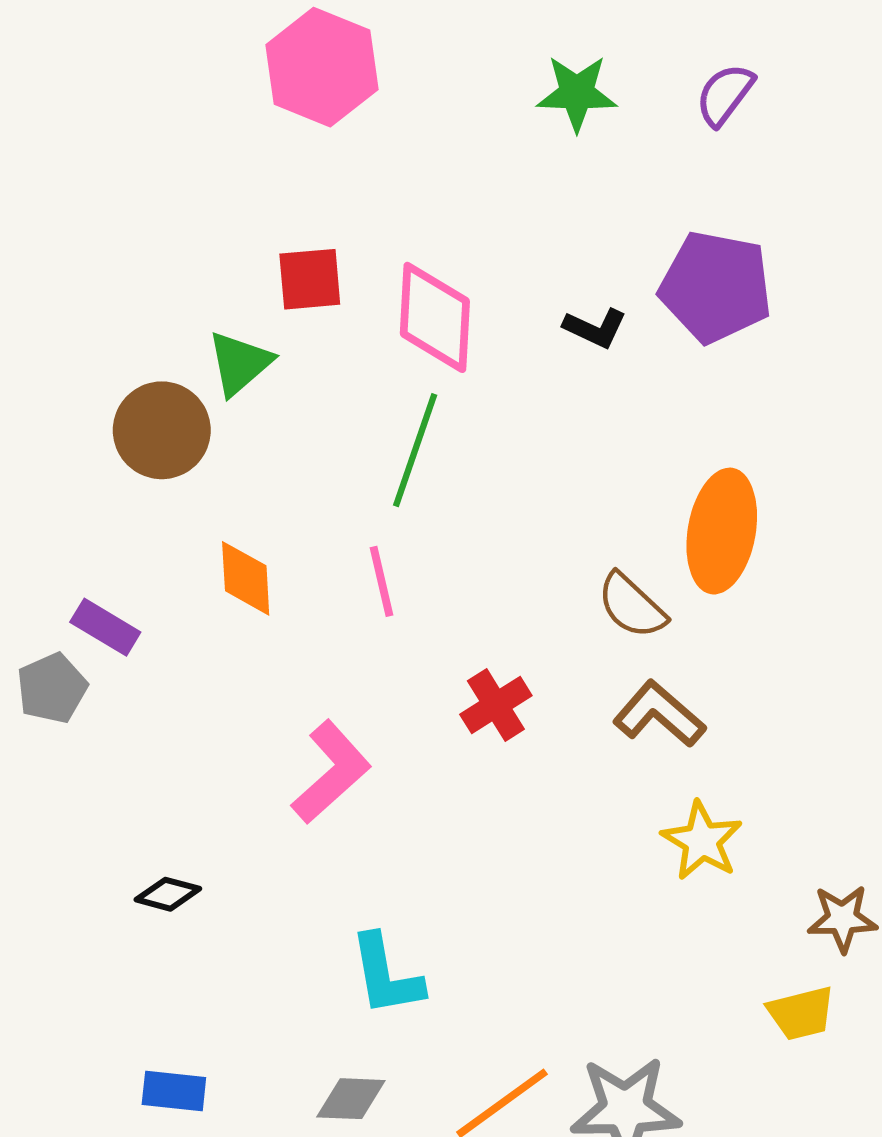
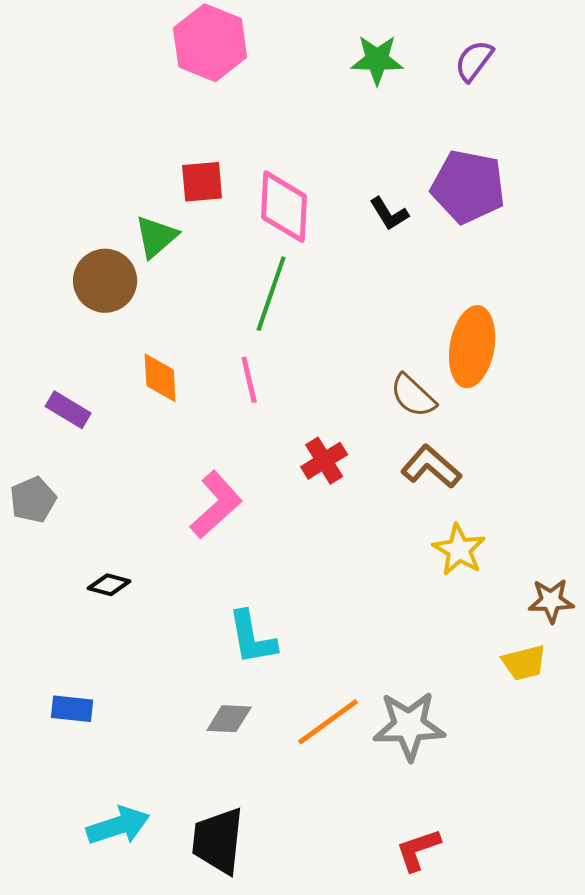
black L-shape: (595, 328) -> (389, 214), turned 33
gray pentagon: (52, 688) -> (33, 500), moved
blue rectangle: (174, 1091) -> (72, 709), moved

